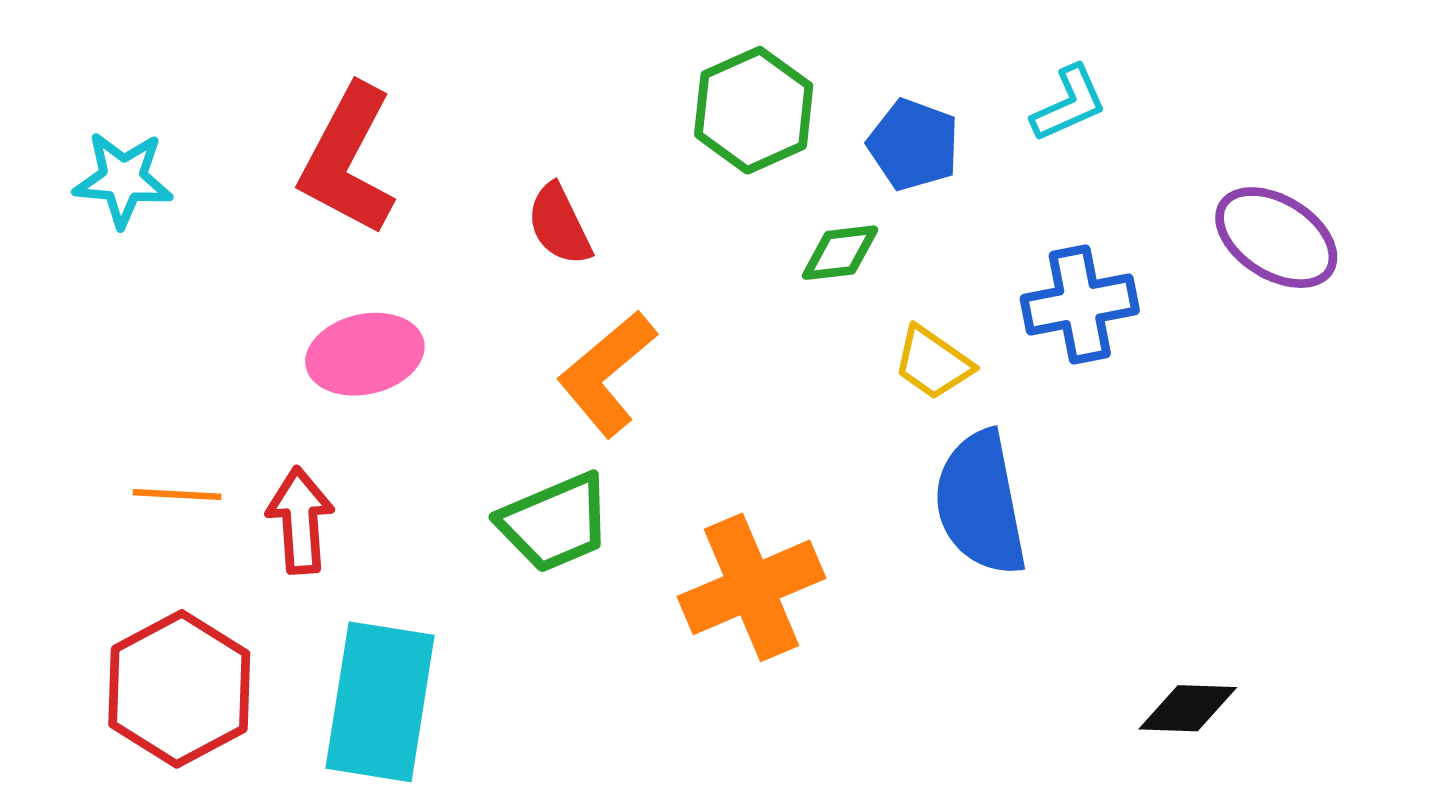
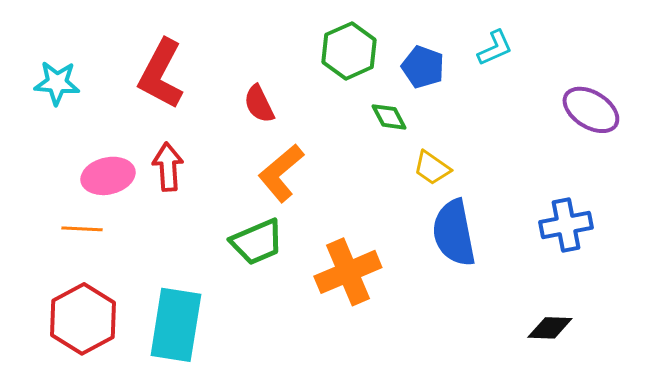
green diamond: (840, 253) -> (389, 117), turned 69
blue cross: (1080, 304) -> (566, 225), moved
pink ellipse: (365, 354) -> (108, 176), moved
red arrow: (300, 520) -> (168, 167), moved

